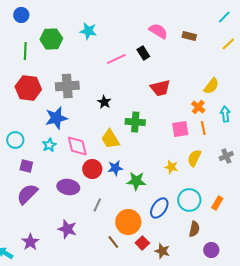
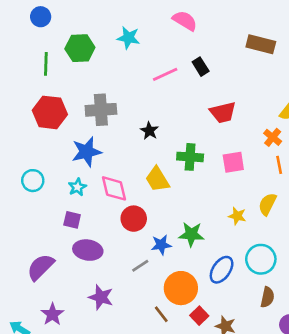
pink semicircle: (158, 31) -> (185, 21), moved
brown rectangle: (189, 36) -> (261, 44), size x1.5
pink square: (180, 129) -> (233, 162), moved
purple square: (26, 166) -> (72, 220), moved
blue star: (115, 168) -> (161, 245), moved
purple ellipse: (68, 187) -> (88, 250), moved
purple semicircle: (27, 194) -> (41, 267), moved
gray line: (97, 205) -> (140, 266), turned 32

